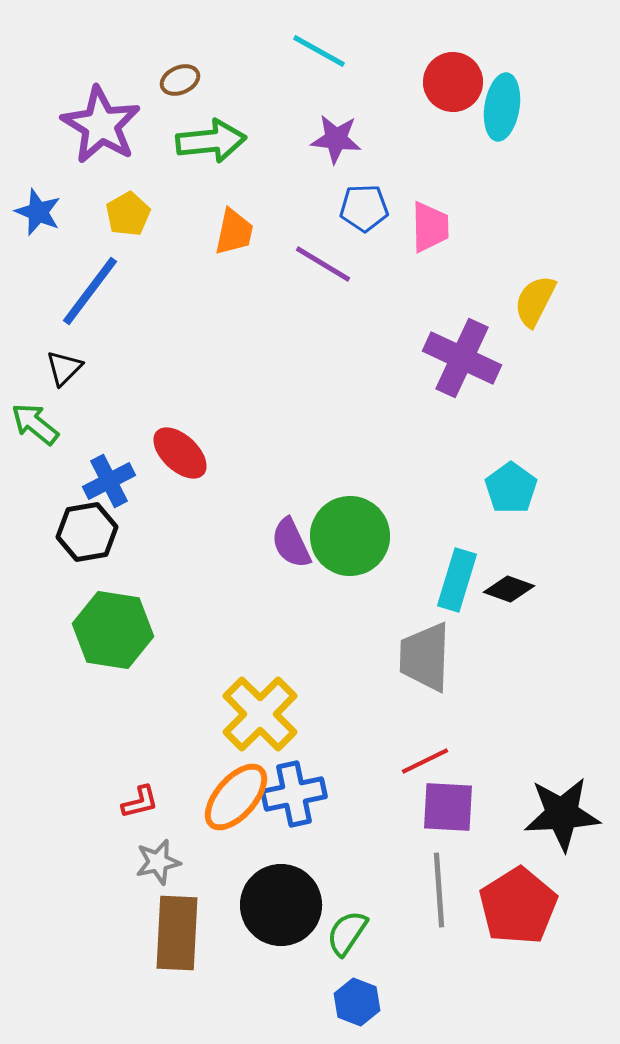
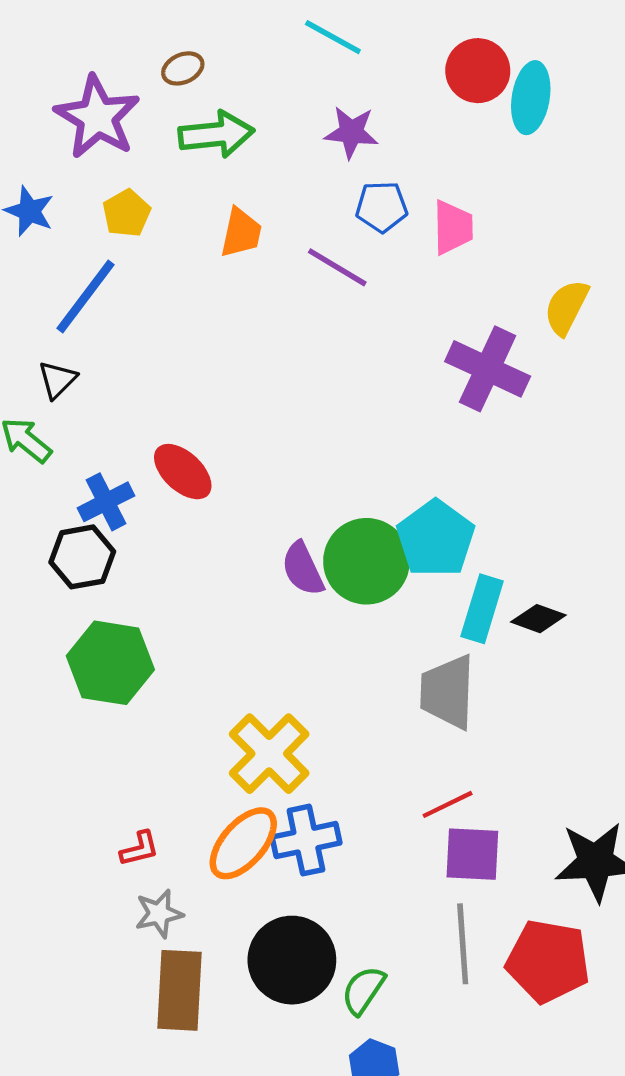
cyan pentagon: (511, 488) -> (436, 539), moved, size x1.4
red pentagon: (518, 906) -> (548, 961), turned -30

